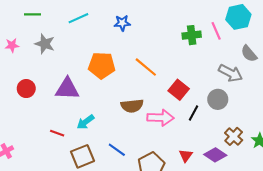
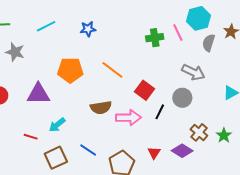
gray semicircle: (249, 54) -> (209, 43), moved, turned 60

